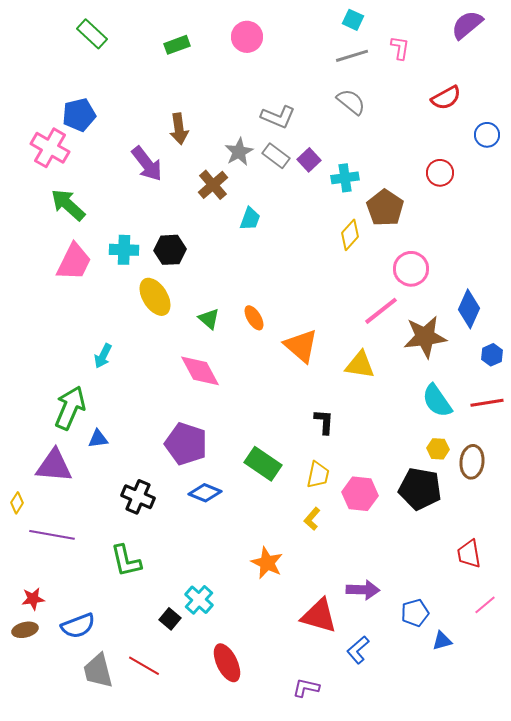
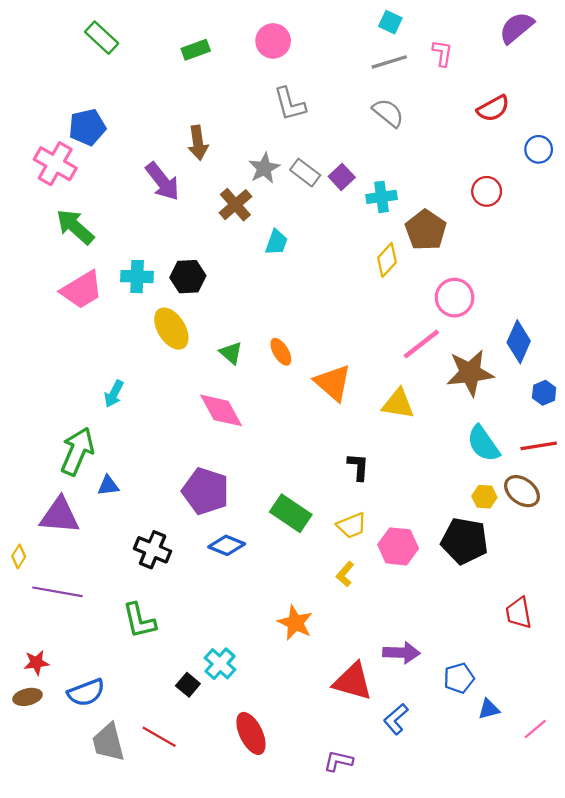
gray L-shape: (278, 117) -> (290, 104), moved, turned 52
pink trapezoid: (74, 262) -> (82, 290), turned 33
brown ellipse: (472, 462) -> (522, 491), moved, turned -60
yellow trapezoid: (318, 475) -> (352, 525), turned 56
pink line: (485, 605) -> (535, 729), moved

